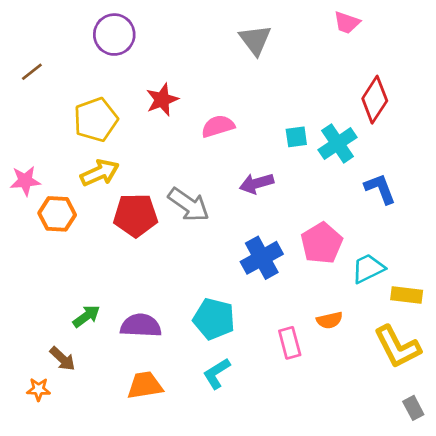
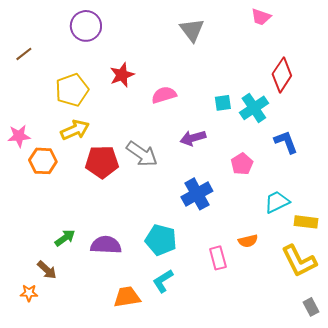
pink pentagon: (322, 243) -> (242, 164), moved, size x0.7
orange trapezoid: (145, 385) -> (127, 297), moved

